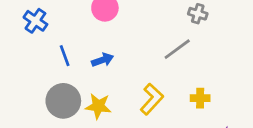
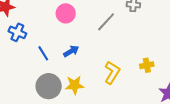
gray line: (177, 49) -> (106, 22), moved

